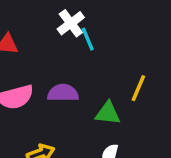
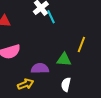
purple semicircle: (63, 93) -> (40, 68), moved

